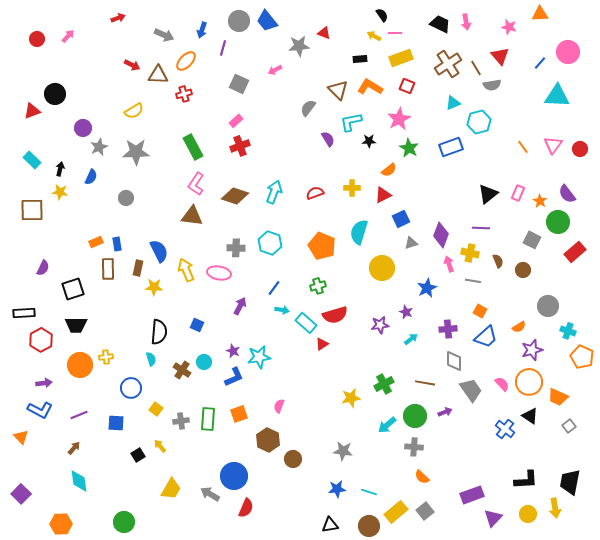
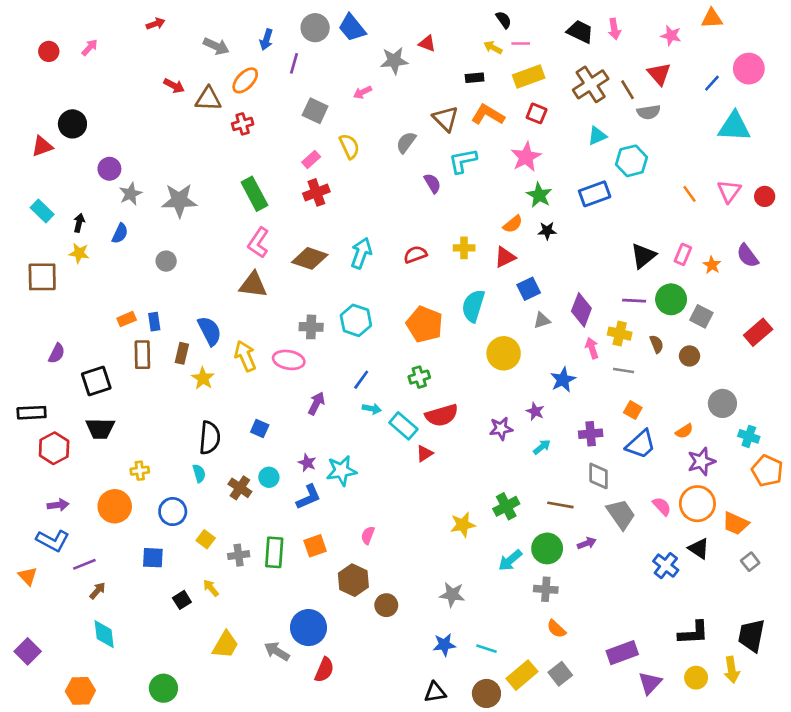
yellow semicircle: (134, 111) -> (349, 146), moved, turned -84
black star: (369, 141) -> (547, 231), moved
green circle: (558, 222) -> (671, 299), moved
yellow star: (154, 287) -> (203, 378), turned 30
orange circle: (80, 365) -> (115, 506), moved
purple line: (79, 415) -> (84, 564), moved

